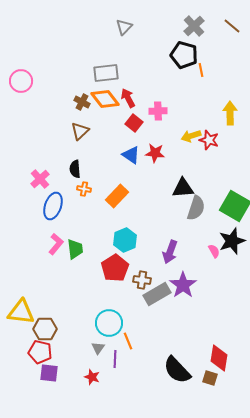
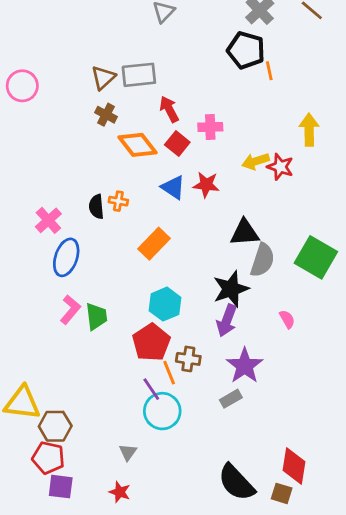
orange diamond: (105, 99) -> (138, 145), moved
brown triangle: (80, 131) -> (103, 78), moved
orange cross: (84, 189) -> (118, 201), moved
black star: (232, 241) -> (231, 289), moved
gray rectangle: (157, 294) -> (231, 399), moved, size x0.6
cyan circle: (109, 323) -> (162, 411), moved
orange line: (128, 341) -> (169, 373), moved
purple line: (115, 359) -> (151, 389), moved, turned -36

